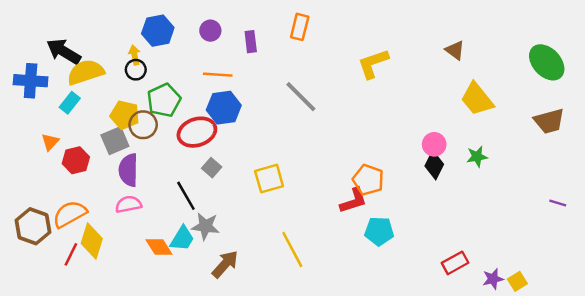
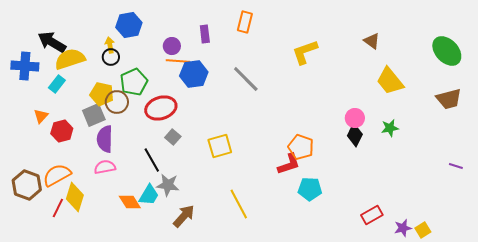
purple circle: (210, 31) -> (172, 46), moved
blue hexagon: (224, 108) -> (194, 74), moved

